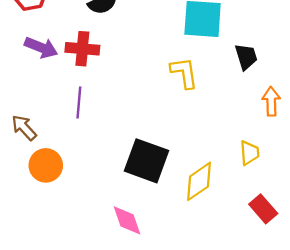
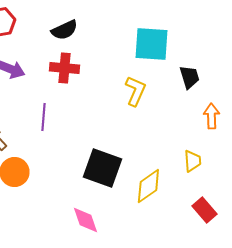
red cross: (82, 49) -> (64, 68), moved
yellow L-shape: (184, 73) -> (135, 91), turned 32

